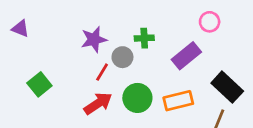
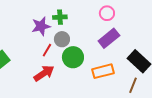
pink circle: (210, 22) -> (107, 13), moved
green cross: (144, 38) -> (60, 17), moved
green circle: (137, 98) -> (73, 57), moved

